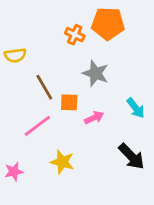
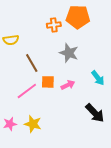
orange cross: (75, 35) -> (54, 25), turned -32
orange square: (69, 102) -> (48, 82), moved
yellow star: (62, 162) -> (33, 124), moved

